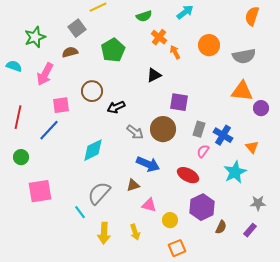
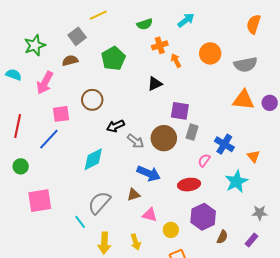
orange cross: (159, 37) -> (160, 45), turned 35
black arrow: (116, 107) -> (115, 126), moved
purple circle: (261, 108) -> (270, 103), moved
gray rectangle: (199, 129) -> (192, 132), moved
red ellipse: (188, 175) -> (189, 185), turned -35

